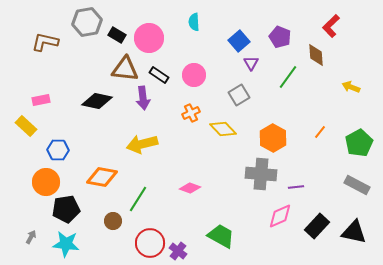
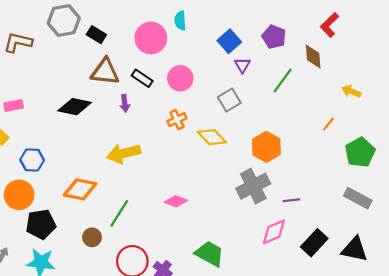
pink circle: (149, 38) -> (151, 38), moved
purple arrow: (143, 98) -> (125, 103), size x0.7
orange line: (320, 132) -> (328, 124), moved
gray cross: (261, 174) -> (253, 186), turned -32

